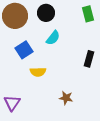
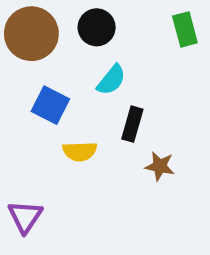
blue square: (24, 50) -> (50, 105), turned -30
black rectangle: (89, 59) -> (132, 124), moved
brown star: (66, 98) -> (160, 166), moved

